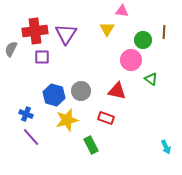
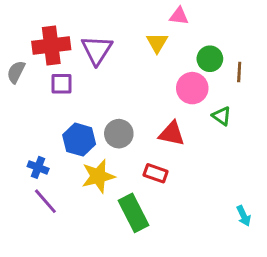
brown line: (164, 32) -> (239, 72), moved
green rectangle: (91, 145) -> (134, 213), size x1.4

